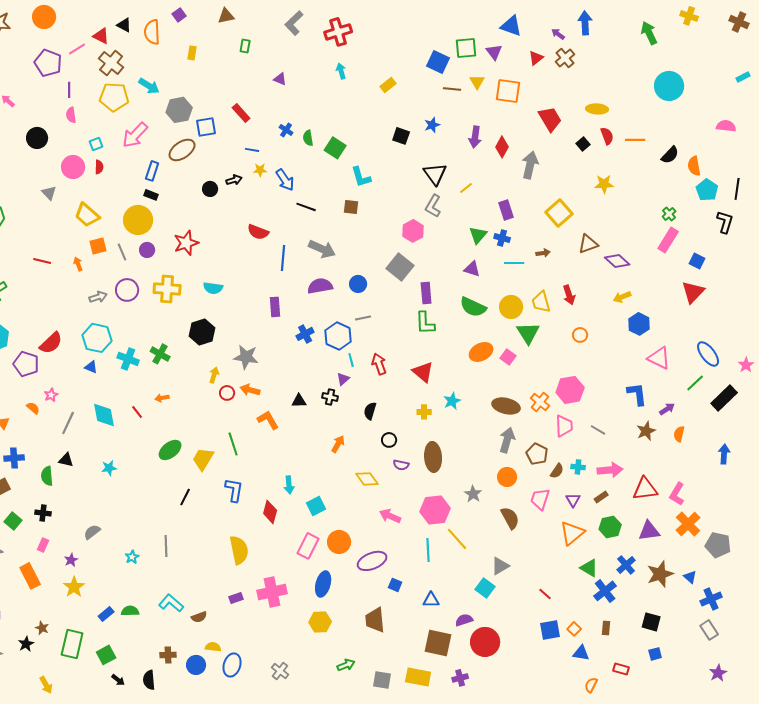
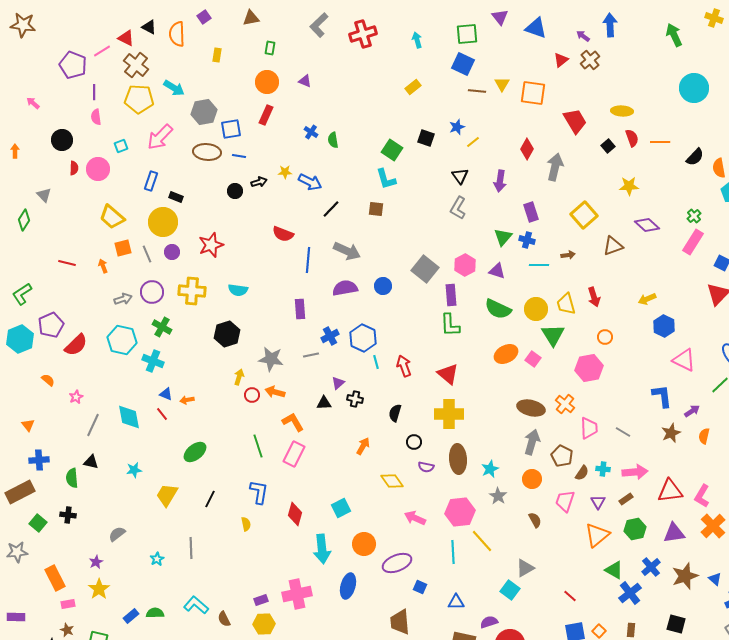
orange circle: (44, 17) -> (267, 82), moved
green square: (466, 48) -> (467, 34), moved
purple triangle: (494, 52) -> (500, 17), moved
cyan arrow: (341, 71) -> (417, 40), moved
red rectangle: (241, 113) -> (266, 115), turned 66
purple arrow: (475, 137) -> (500, 181), moved
green square: (335, 148) -> (392, 150), moved
brown ellipse: (182, 150) -> (207, 152), turned 40
blue line: (252, 150) -> (239, 156), moved
red semicircle: (99, 167) -> (74, 168), moved
blue rectangle: (152, 171) -> (151, 181), moved
black triangle: (435, 174) -> (460, 176), size x0.7
blue arrow: (285, 180) -> (310, 182), turned -30
yellow line: (466, 188) -> (473, 142), moved
gray triangle: (49, 193) -> (44, 195), moved
black line: (306, 207) -> (331, 209), turned -66
pink hexagon: (413, 231) -> (465, 265), moved
purple diamond: (617, 261) -> (647, 225), moved
gray line: (363, 318) -> (311, 355), moved
green cross: (160, 354) -> (162, 327), moved
purple pentagon: (26, 364) -> (51, 325), moved, turned 30
blue triangle: (91, 367) -> (166, 394), moved
purple triangle: (343, 379) -> (338, 383), moved
pink hexagon: (570, 390) -> (589, 368), moved
cyan star: (452, 401) -> (490, 469), moved
orange semicircle: (33, 408) -> (48, 380), moved
yellow cross: (424, 412) -> (449, 414), size x2.0
yellow trapezoid: (203, 459) -> (167, 495), moved
cyan arrow: (289, 485) -> (322, 549), moved, size x1.6
brown semicircle: (510, 518) -> (535, 520), size x0.7
pink rectangle: (43, 545) -> (68, 604), moved, turned 56
pink rectangle: (308, 546) -> (294, 454), moved
yellow semicircle: (239, 550) -> (246, 524), moved, size x0.5
brown semicircle: (199, 617) -> (224, 619), turned 84
yellow hexagon: (320, 622) -> (264, 624), moved

